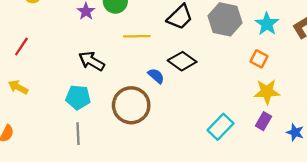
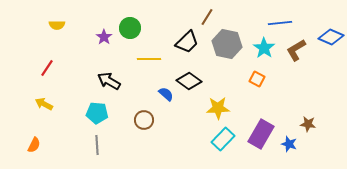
yellow star: (267, 92) -> (218, 108), moved
brown circle: (131, 105) -> (144, 120), size x0.6
purple rectangle: (263, 121) -> (261, 134), size x1.8

